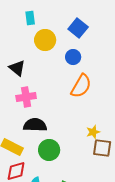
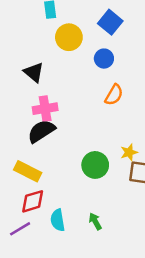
orange semicircle: (81, 86) -> (114, 95), size x0.7
black semicircle: (35, 125) -> (41, 131), moved, turned -35
green circle: (49, 150) -> (95, 165), moved

